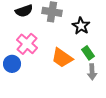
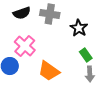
orange trapezoid: (62, 58) -> (49, 71), moved

